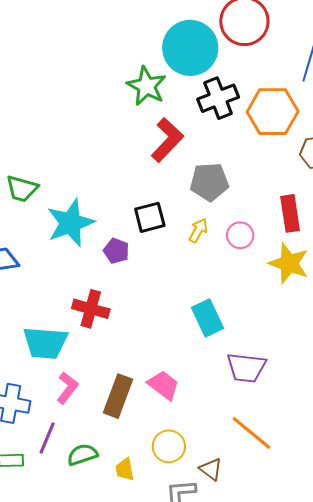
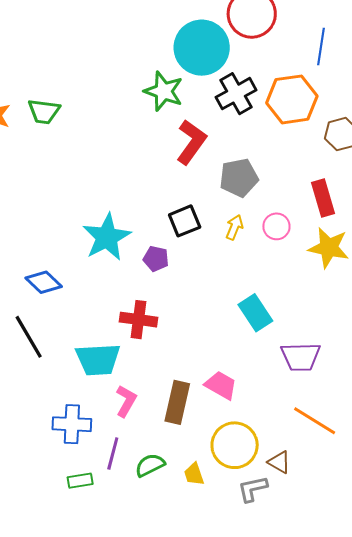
green trapezoid: (22, 189) -> (44, 111), moved
yellow circle: (169, 446) -> (235, 445), size x1.4

